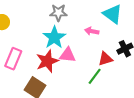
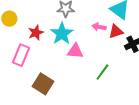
red triangle: (105, 59) -> (116, 32), moved
red star: (47, 61) -> (36, 33), moved, size x0.7

